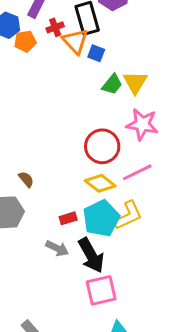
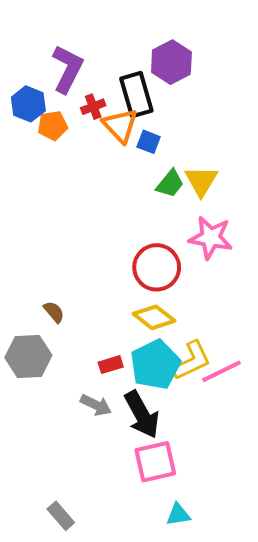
pink line: (137, 172) -> (221, 371), moved

